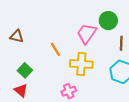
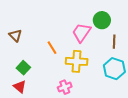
brown triangle: (17, 36) -> (15, 35), turned 32

